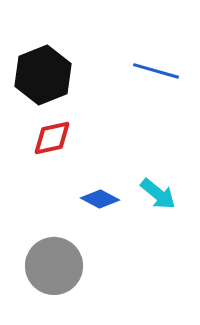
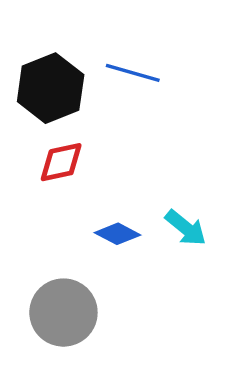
blue line: (156, 71) -> (133, 73), moved

